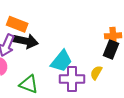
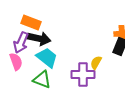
cyan trapezoid: (61, 61) -> (47, 58), moved, turned -90
yellow semicircle: (96, 73) -> (96, 63), moved

